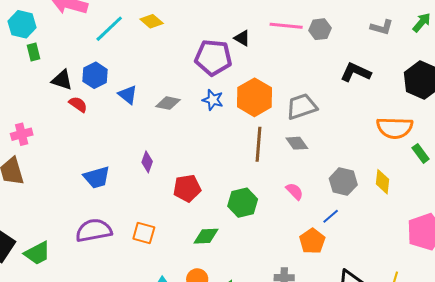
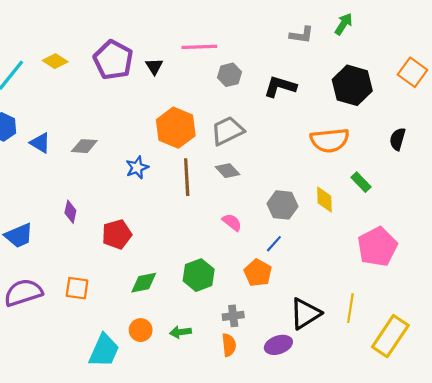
gray hexagon: (320, 29) -> (230, 75), moved
black triangle: (242, 38) -> (154, 66), turned 36
purple pentagon: (213, 58) -> (113, 60), moved, turned 30
blue star: (213, 100) -> (137, 168), moved, turned -30
green rectangle: (421, 153) -> (361, 182), moved
green hexagon: (243, 203) -> (199, 275), moved

